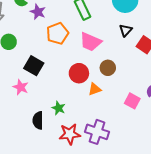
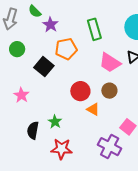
pink trapezoid: (91, 42) -> (110, 63), moved
black square: (34, 66) -> (44, 67), moved
orange triangle: (95, 89) -> (93, 109), turned 40
purple cross: (97, 132) -> (110, 147), moved

